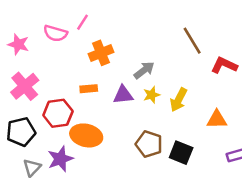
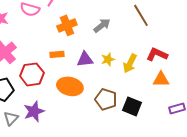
red L-shape: (224, 65) -> (157, 54), moved
gray arrow: (144, 70) -> (102, 25), moved
orange ellipse: (86, 135) -> (70, 86), moved

